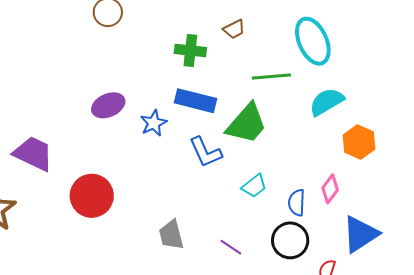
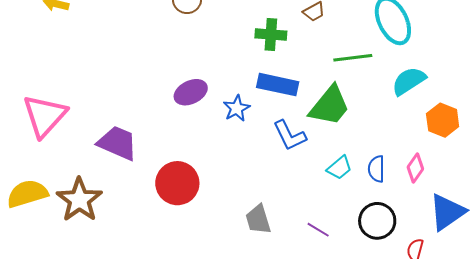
blue semicircle: (297, 203) -> (376, 169), moved

